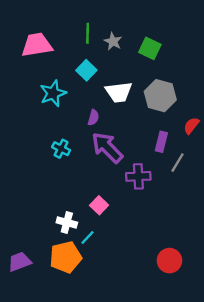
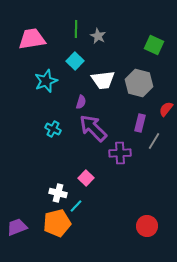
green square: (150, 48) -> (154, 45), moved

